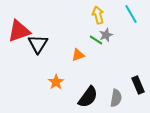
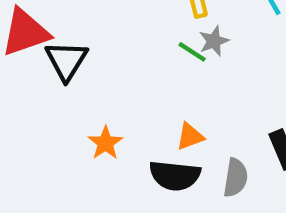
orange triangle: (78, 55) -> (190, 136), moved
black semicircle: (88, 97) -> (175, 175), turned 60

